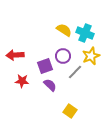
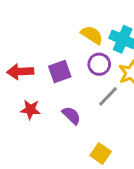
purple circle: (63, 56) -> (99, 64), moved
purple square: (45, 66) -> (60, 72), moved

